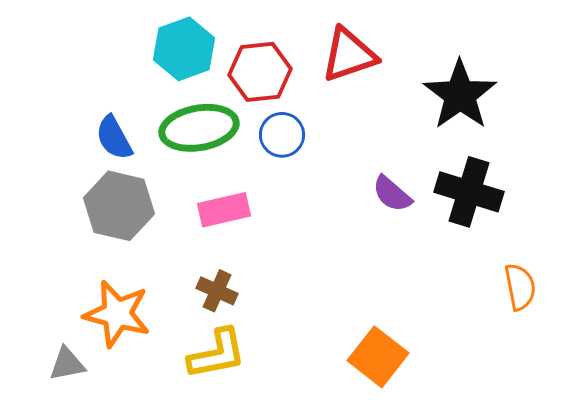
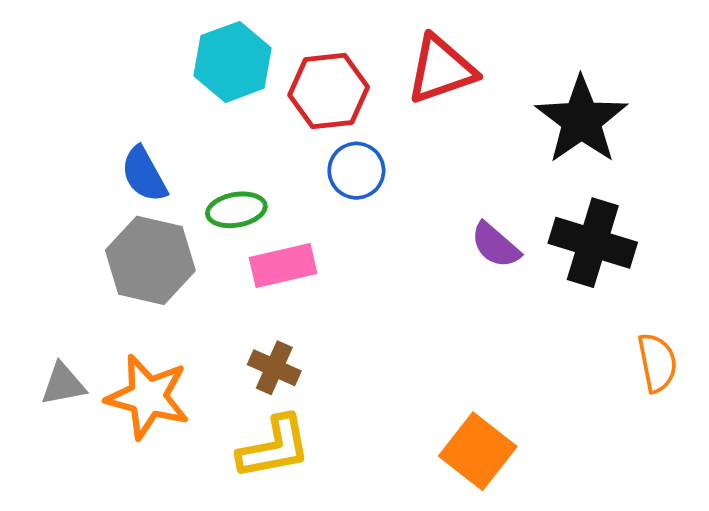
green ellipse: (199, 128) -> (236, 210), moved, size x0.6
gray triangle: (67, 364) -> (63, 384), moved

